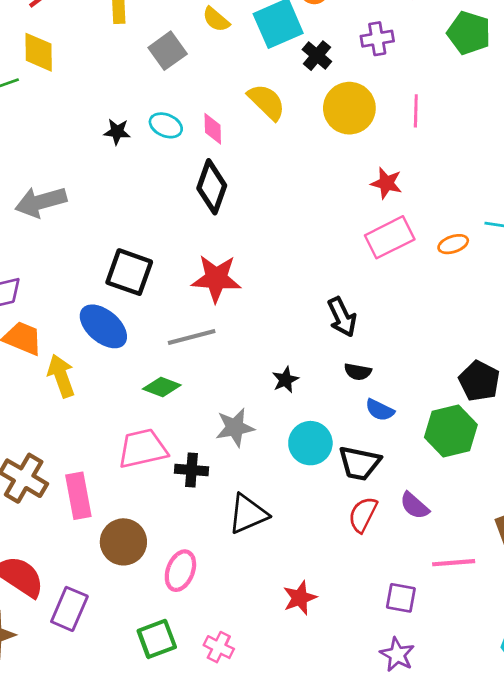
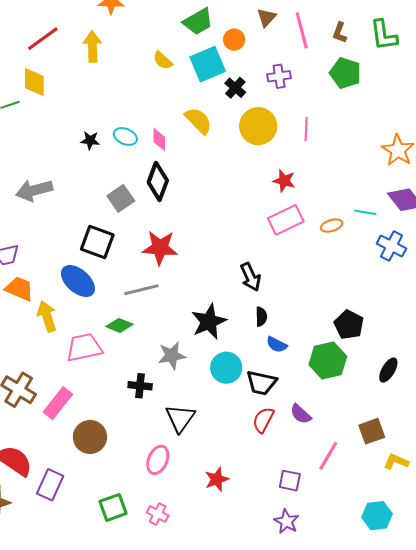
gray square: (168, 51) -> (121, 198), moved
black semicircle: (358, 372) -> (261, 317), turned -102
black star: (285, 380) -> (209, 322), size x1.8
pink trapezoid: (143, 449) -> (84, 347), moved
pink rectangle: (78, 496) -> (58, 403), turned 48
black triangle: (248, 514) -> (180, 418), turned -32
pink line: (454, 563) -> (328, 456), turned -56
pink ellipse: (180, 571) -> (158, 460), moved

